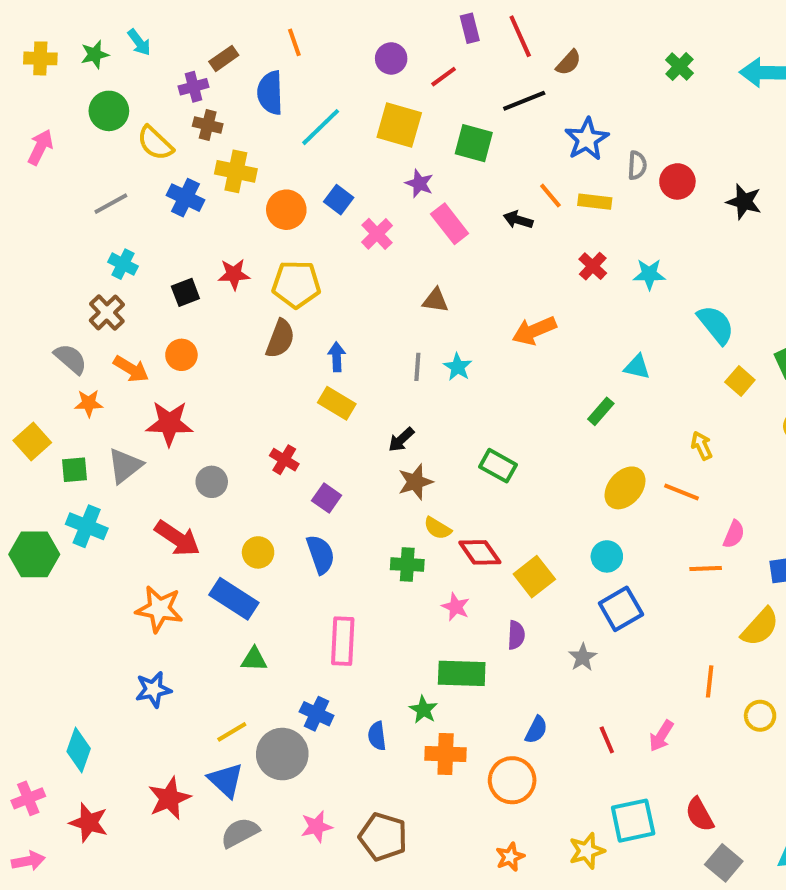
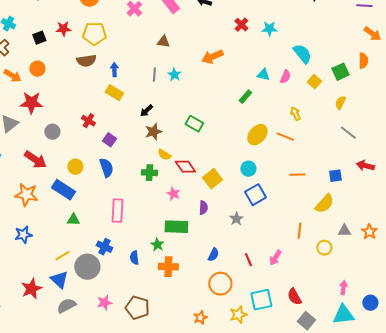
brown semicircle: (280, 339) -> (86, 61), turned 60
pink semicircle: (734, 534) -> (285, 77), moved
orange circle: (512, 780) -> (220, 284), moved

